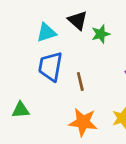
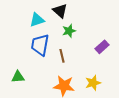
green star: (101, 34) -> (69, 31), moved

